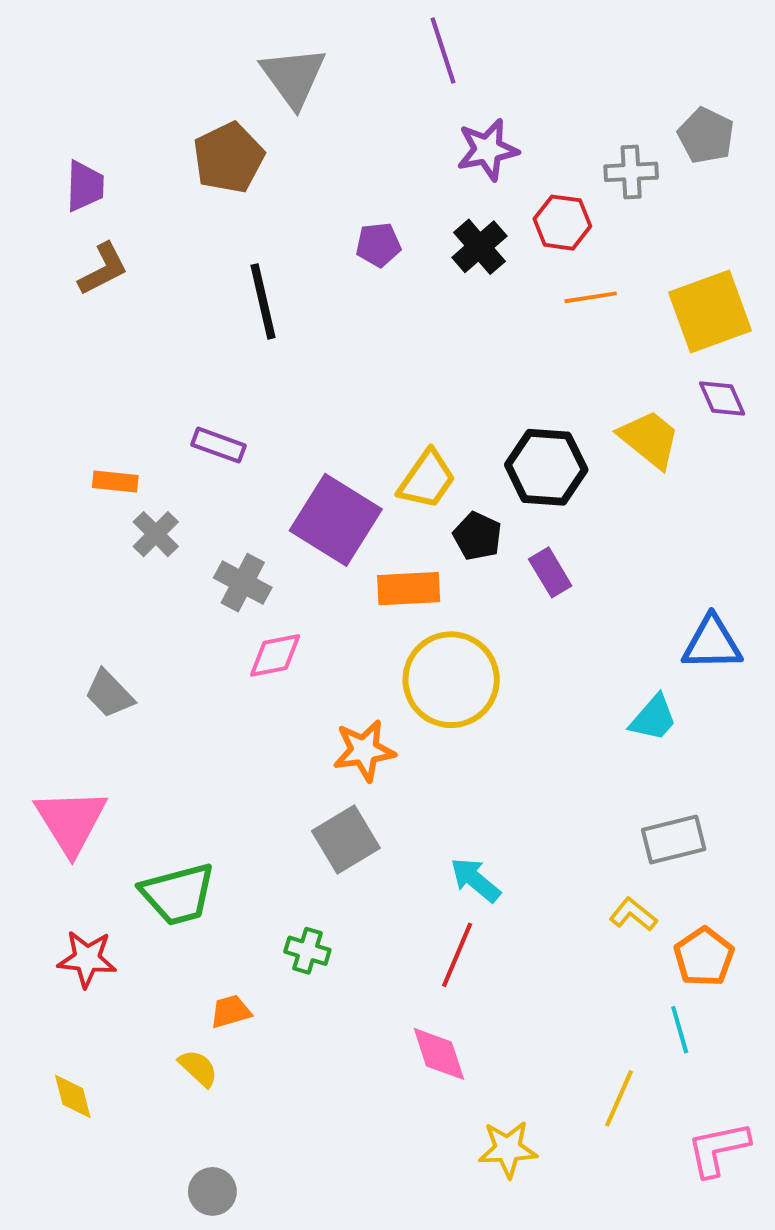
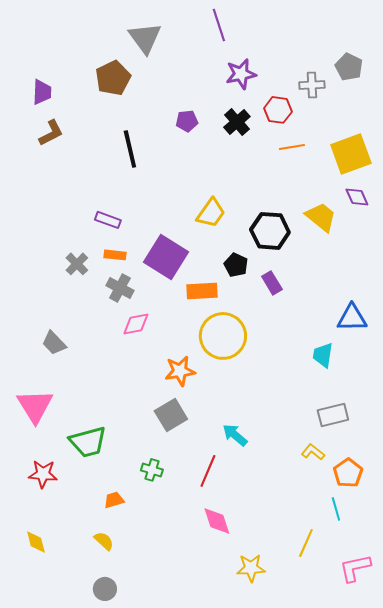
yellow trapezoid: (427, 479) -> (211, 213), moved
orange rectangle: (115, 481) -> (115, 255), moved
cyan trapezoid: (653, 718) -> (323, 355), turned 148
red line: (457, 955) -> (208, 471), moved
yellow semicircle: (198, 1068) -> (104, 541), moved

